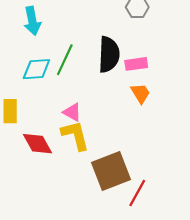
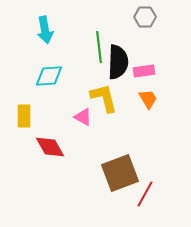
green line: (65, 60) -> (99, 47), moved, turned -32
yellow L-shape: (75, 135) -> (104, 98), moved

